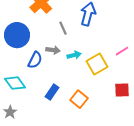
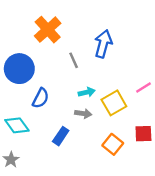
gray arrow: (53, 50) -> (83, 114), moved
orange square: (79, 99) -> (113, 144), moved

